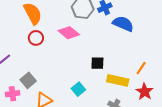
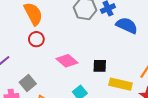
pink diamond: (69, 33) -> (67, 61), moved

